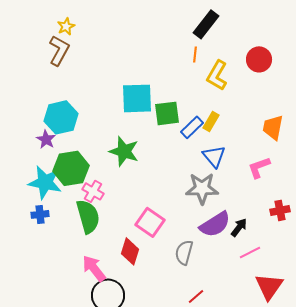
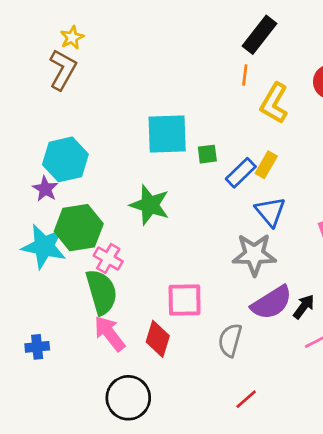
green square: (167, 113) -> (207, 154), size x0.6
blue cross: (40, 214) -> (37, 347), moved
pink square: (150, 222) -> (185, 300), turned -36
pink arrow: (94, 268) -> (110, 333), moved

